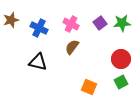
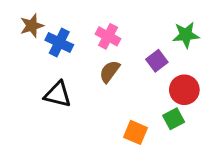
brown star: (11, 20) -> (32, 26), moved
purple square: (100, 23) -> (157, 61), moved
green square: (121, 82) -> (174, 119), moved

